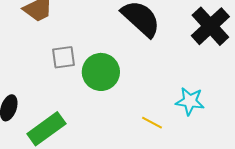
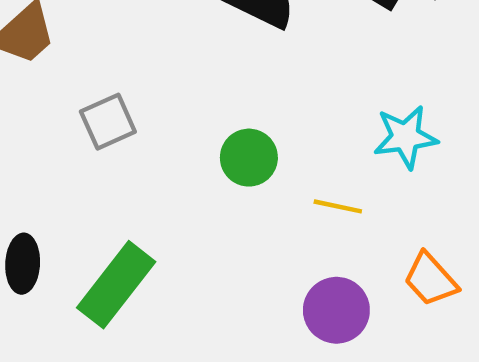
green circle: (101, 72) -> (249, 158), moved, size x0.7

